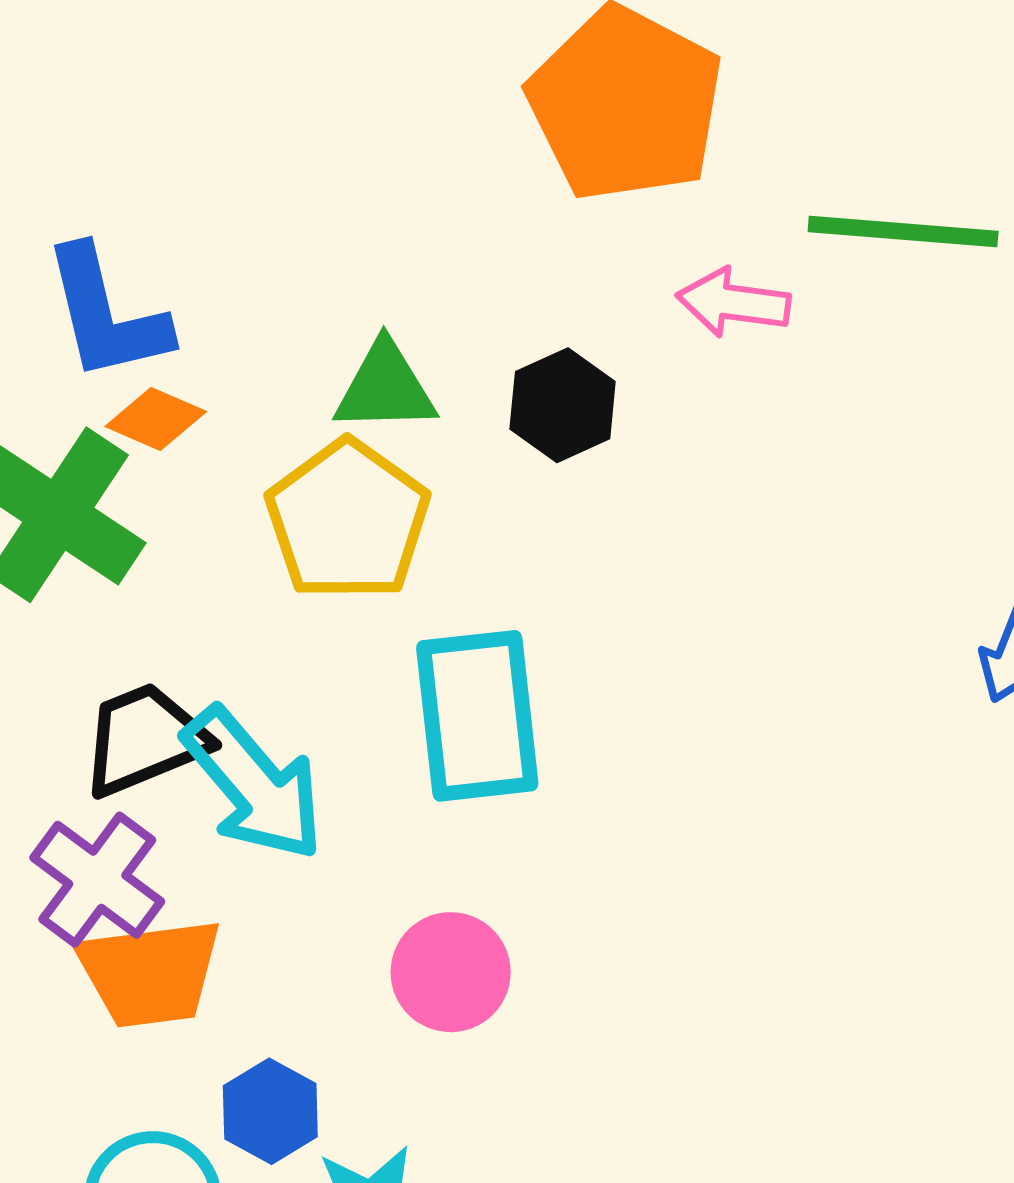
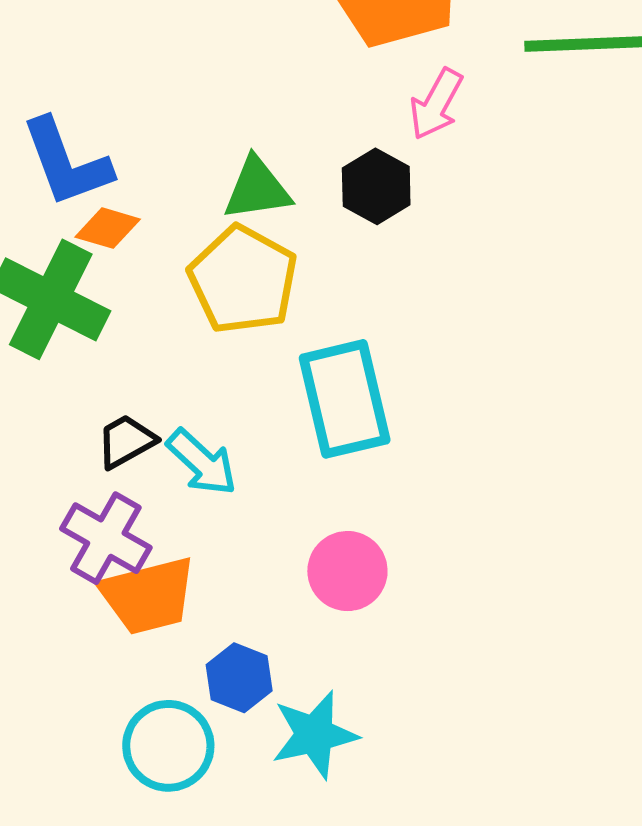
pink arrow: (733, 303) -> (436, 104), moved, turned -62
black trapezoid: (145, 739) -> (126, 441), size x0.7
cyan arrow: (254, 784) -> (202, 462), size x0.7

